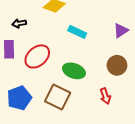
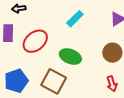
cyan rectangle: (77, 32) -> (75, 19), turned -72
red arrow: (105, 96) -> (112, 84), moved

